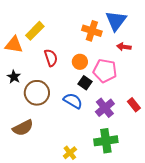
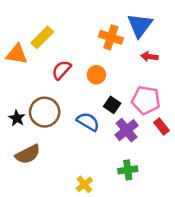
red semicircle: (51, 58) -> (61, 70), turned -120
pink pentagon: (105, 71) -> (146, 100), moved
black star: (14, 77) -> (17, 118), moved
black square: (85, 83) -> (112, 105), moved
green cross: (106, 141) -> (128, 170), size x0.7

